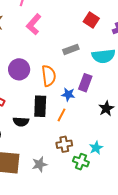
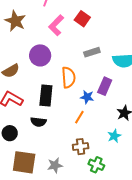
red square: (91, 20) -> (82, 19), moved
purple circle: (19, 69) -> (40, 55), moved
black rectangle: (40, 106) -> (46, 96), moved
cyan star: (96, 148) -> (114, 136), moved

